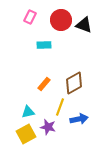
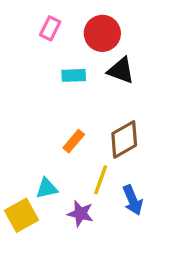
black triangle: (84, 25) -> (121, 70), moved
blue arrow: (79, 119) -> (133, 200), turned 78
yellow square: (26, 134) -> (21, 215), moved

